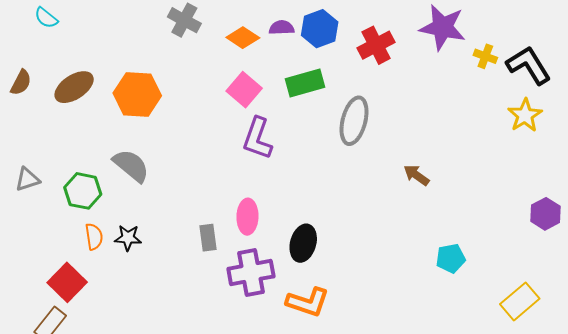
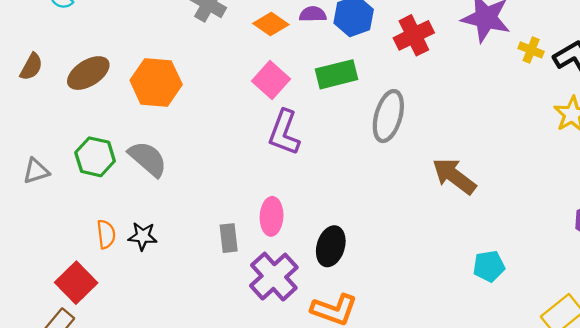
brown arrow: (416, 175) -> (454, 176), size x1.6
green hexagon: (83, 191) -> (95, 157), moved
purple cross: (251, 273) -> (274, 277), turned -33

